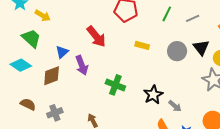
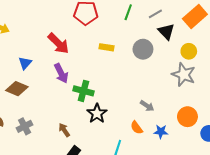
black triangle: (201, 48) -> (166, 32), moved
purple arrow: (82, 65) -> (61, 73), moved
brown diamond: (52, 76) -> (17, 89), turned 50
black star: (153, 95) -> (97, 114), moved

